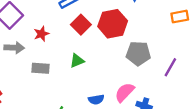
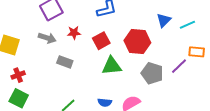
red square: (81, 25) -> (101, 41), moved
green triangle: (77, 61) -> (112, 66), moved, size x1.5
purple line: (170, 67) -> (179, 66), moved

